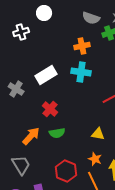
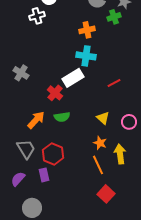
white cross: (21, 32) -> (37, 16), moved
white rectangle: (46, 75) -> (73, 78), moved
yellow triangle: (98, 134) -> (103, 118), turned 32
red hexagon: (66, 171) -> (53, 154), moved

